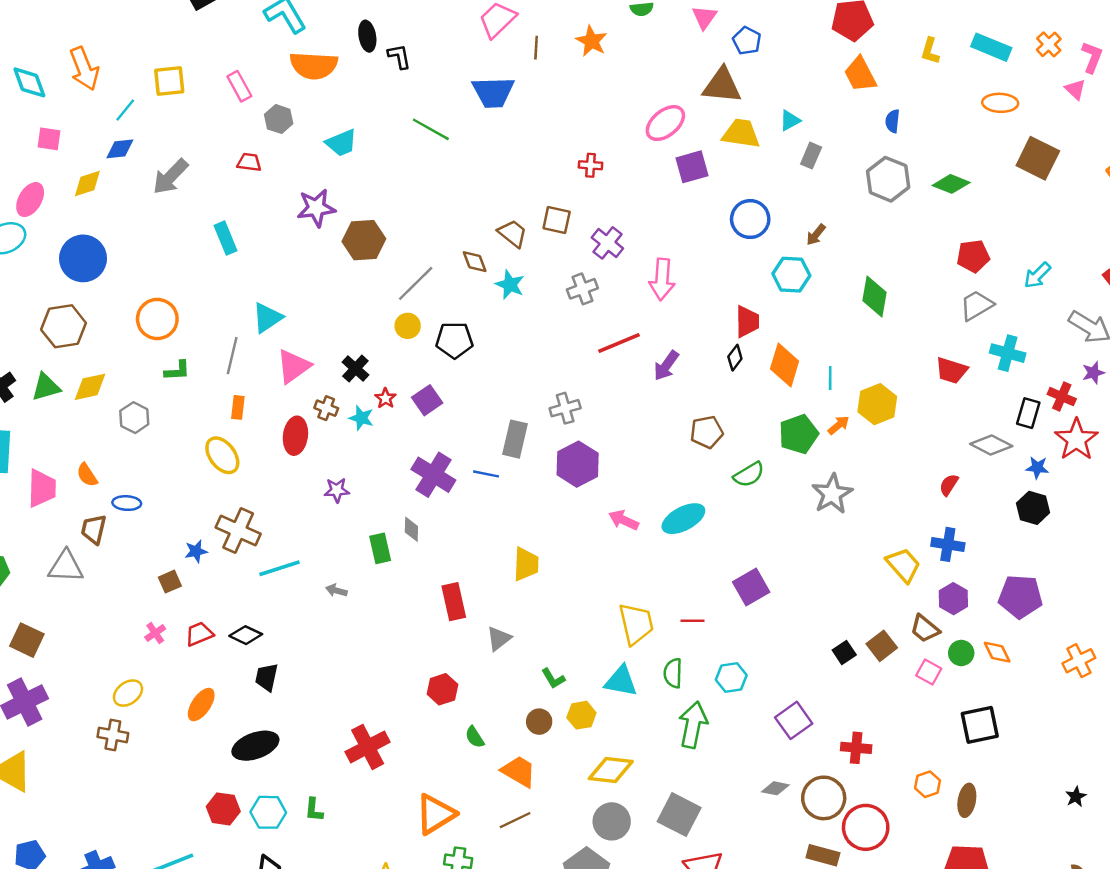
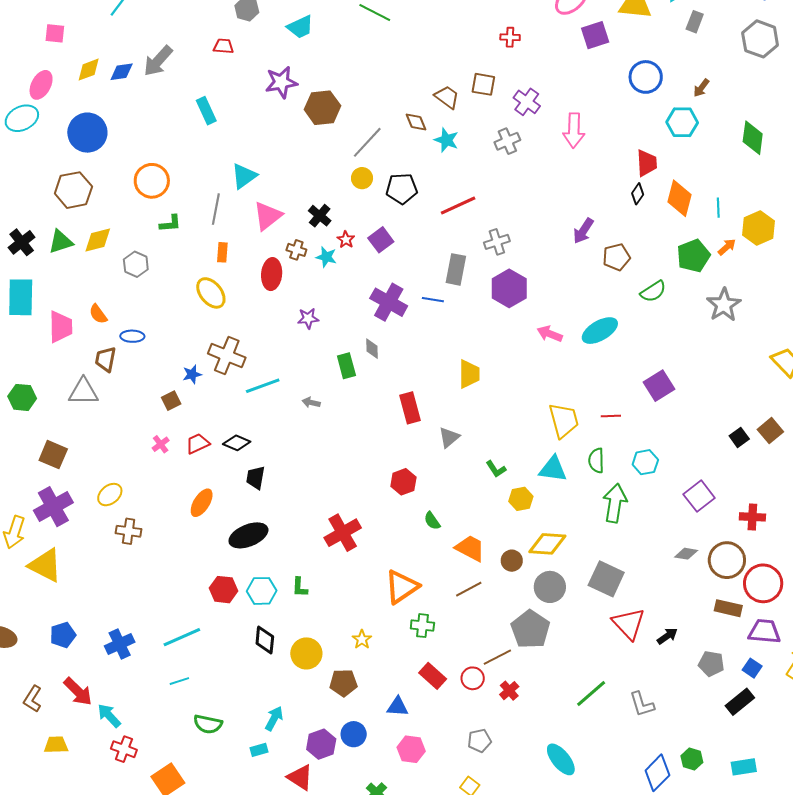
blue diamond: (120, 149) -> (122, 72), moved
red line: (619, 343) -> (458, 206), moved
purple arrow: (666, 366) -> (583, 231), moved
yellow ellipse: (128, 693) -> (110, 495), moved
brown circle: (539, 722) -> (512, 561), moved

